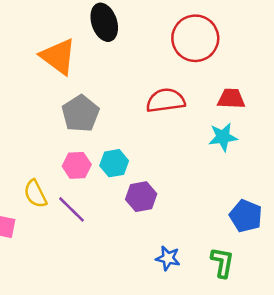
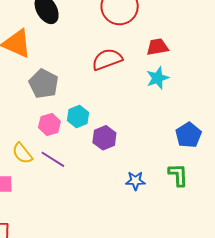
blue pentagon: (246, 216) -> (188, 135), turned 30

